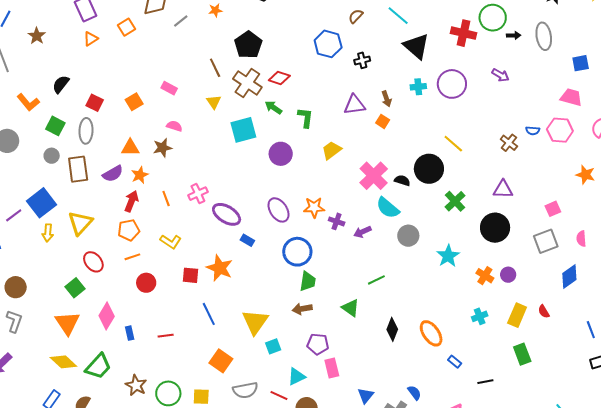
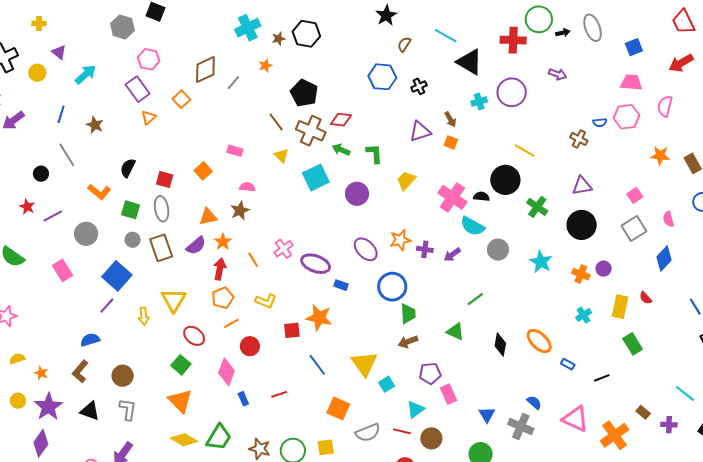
blue square: (41, 203) -> (117, 276), moved
pink diamond: (107, 316) -> (227, 372), moved

